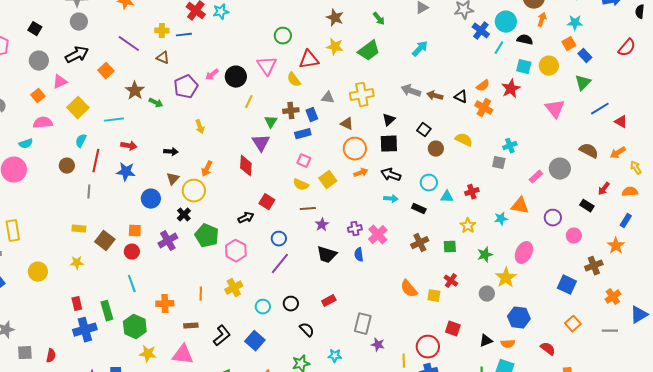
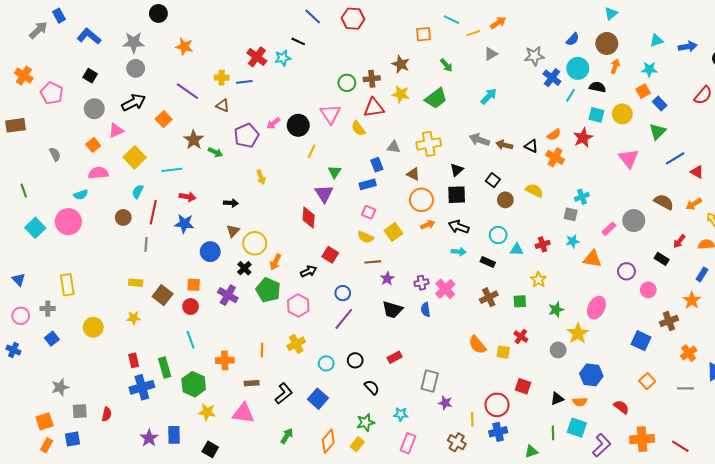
brown cross: (291, 111) -> (372, 79), moved
orange arrow: (207, 169) -> (275, 262), moved
cyan star: (501, 219) -> (573, 241), moved
purple cross: (168, 241) -> (228, 295), turned -30

